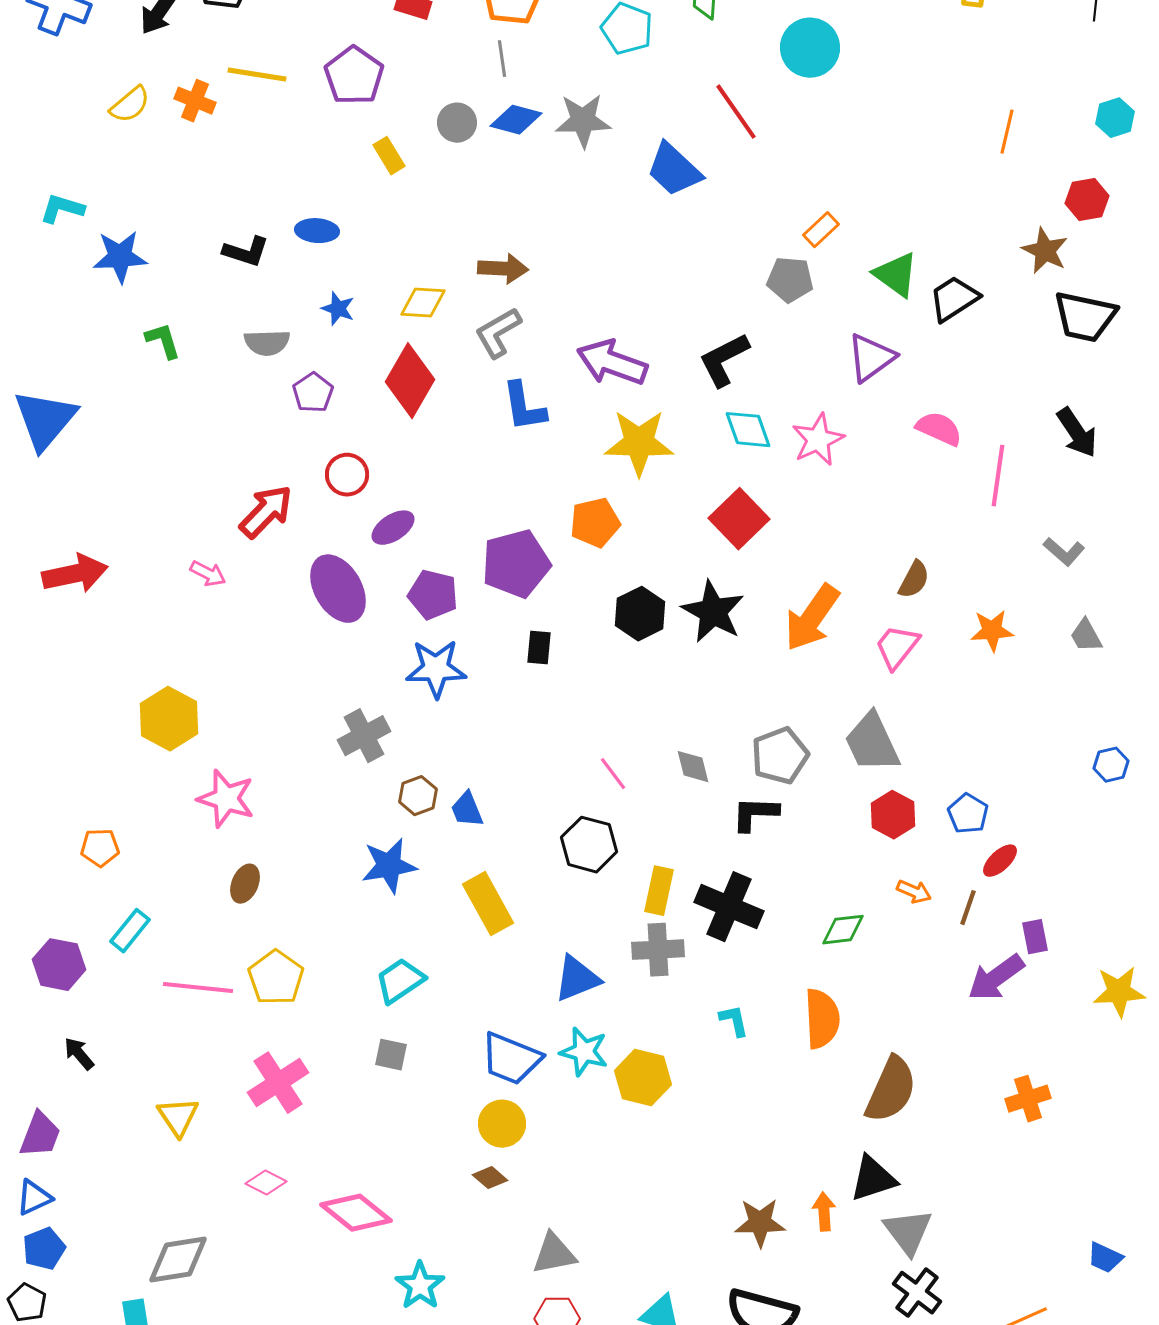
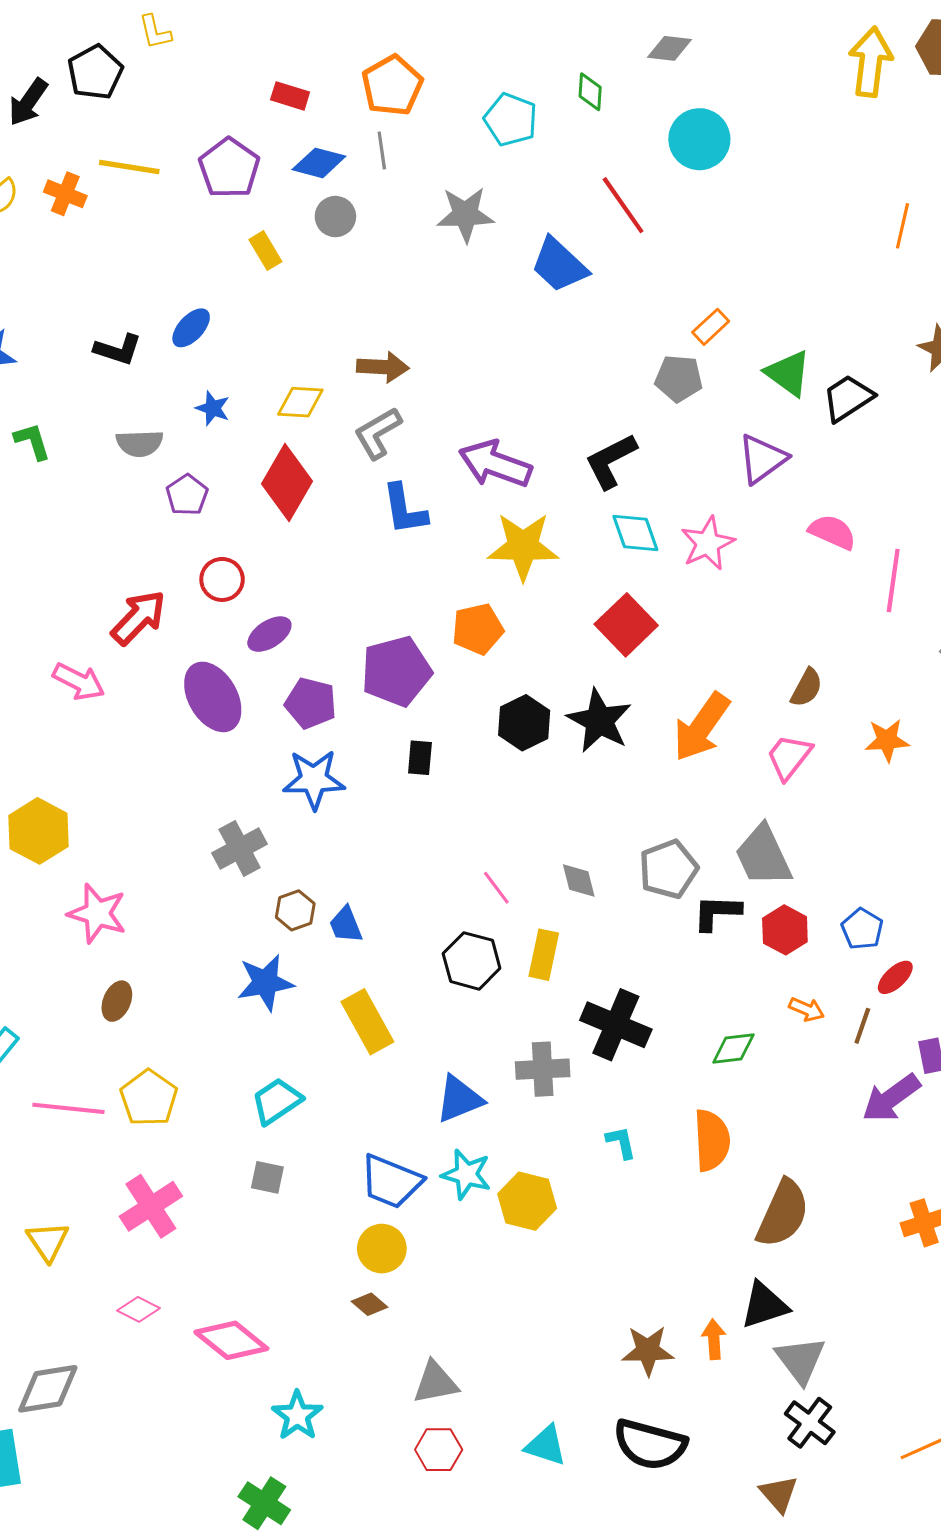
blue diamond: (516, 120) -> (319, 163), moved
blue ellipse: (317, 231) -> (191, 328), turned -51
pink arrow: (208, 574) -> (79, 681), size x1.4
black L-shape: (755, 814) -> (717, 912), moved
yellow rectangle: (659, 891) -> (544, 955), moved

